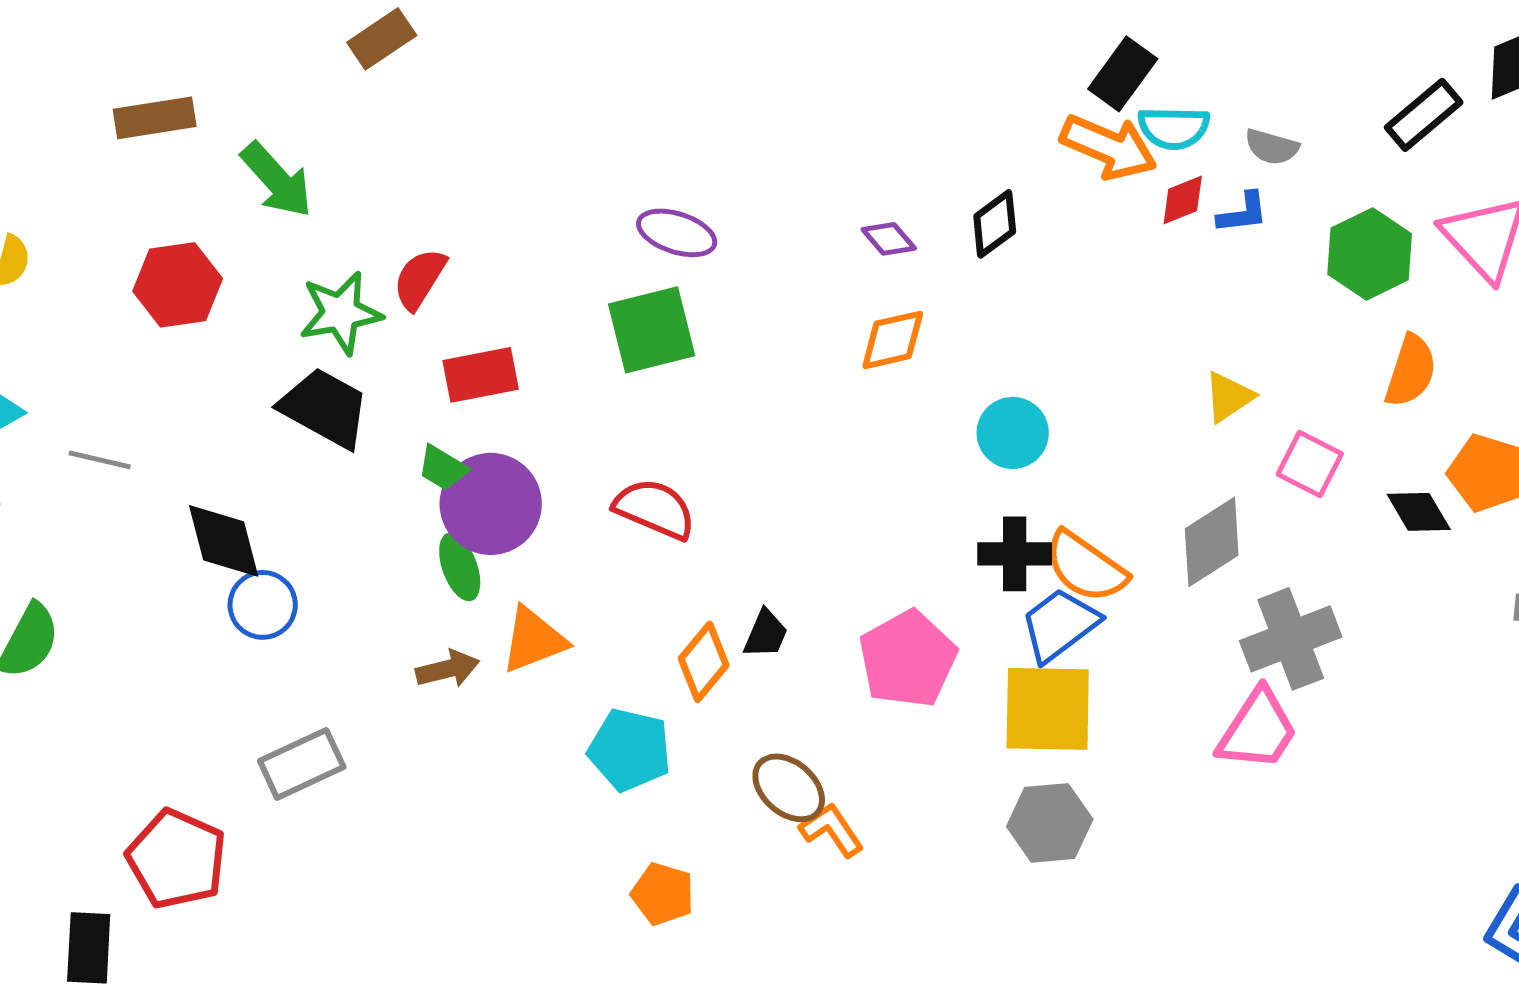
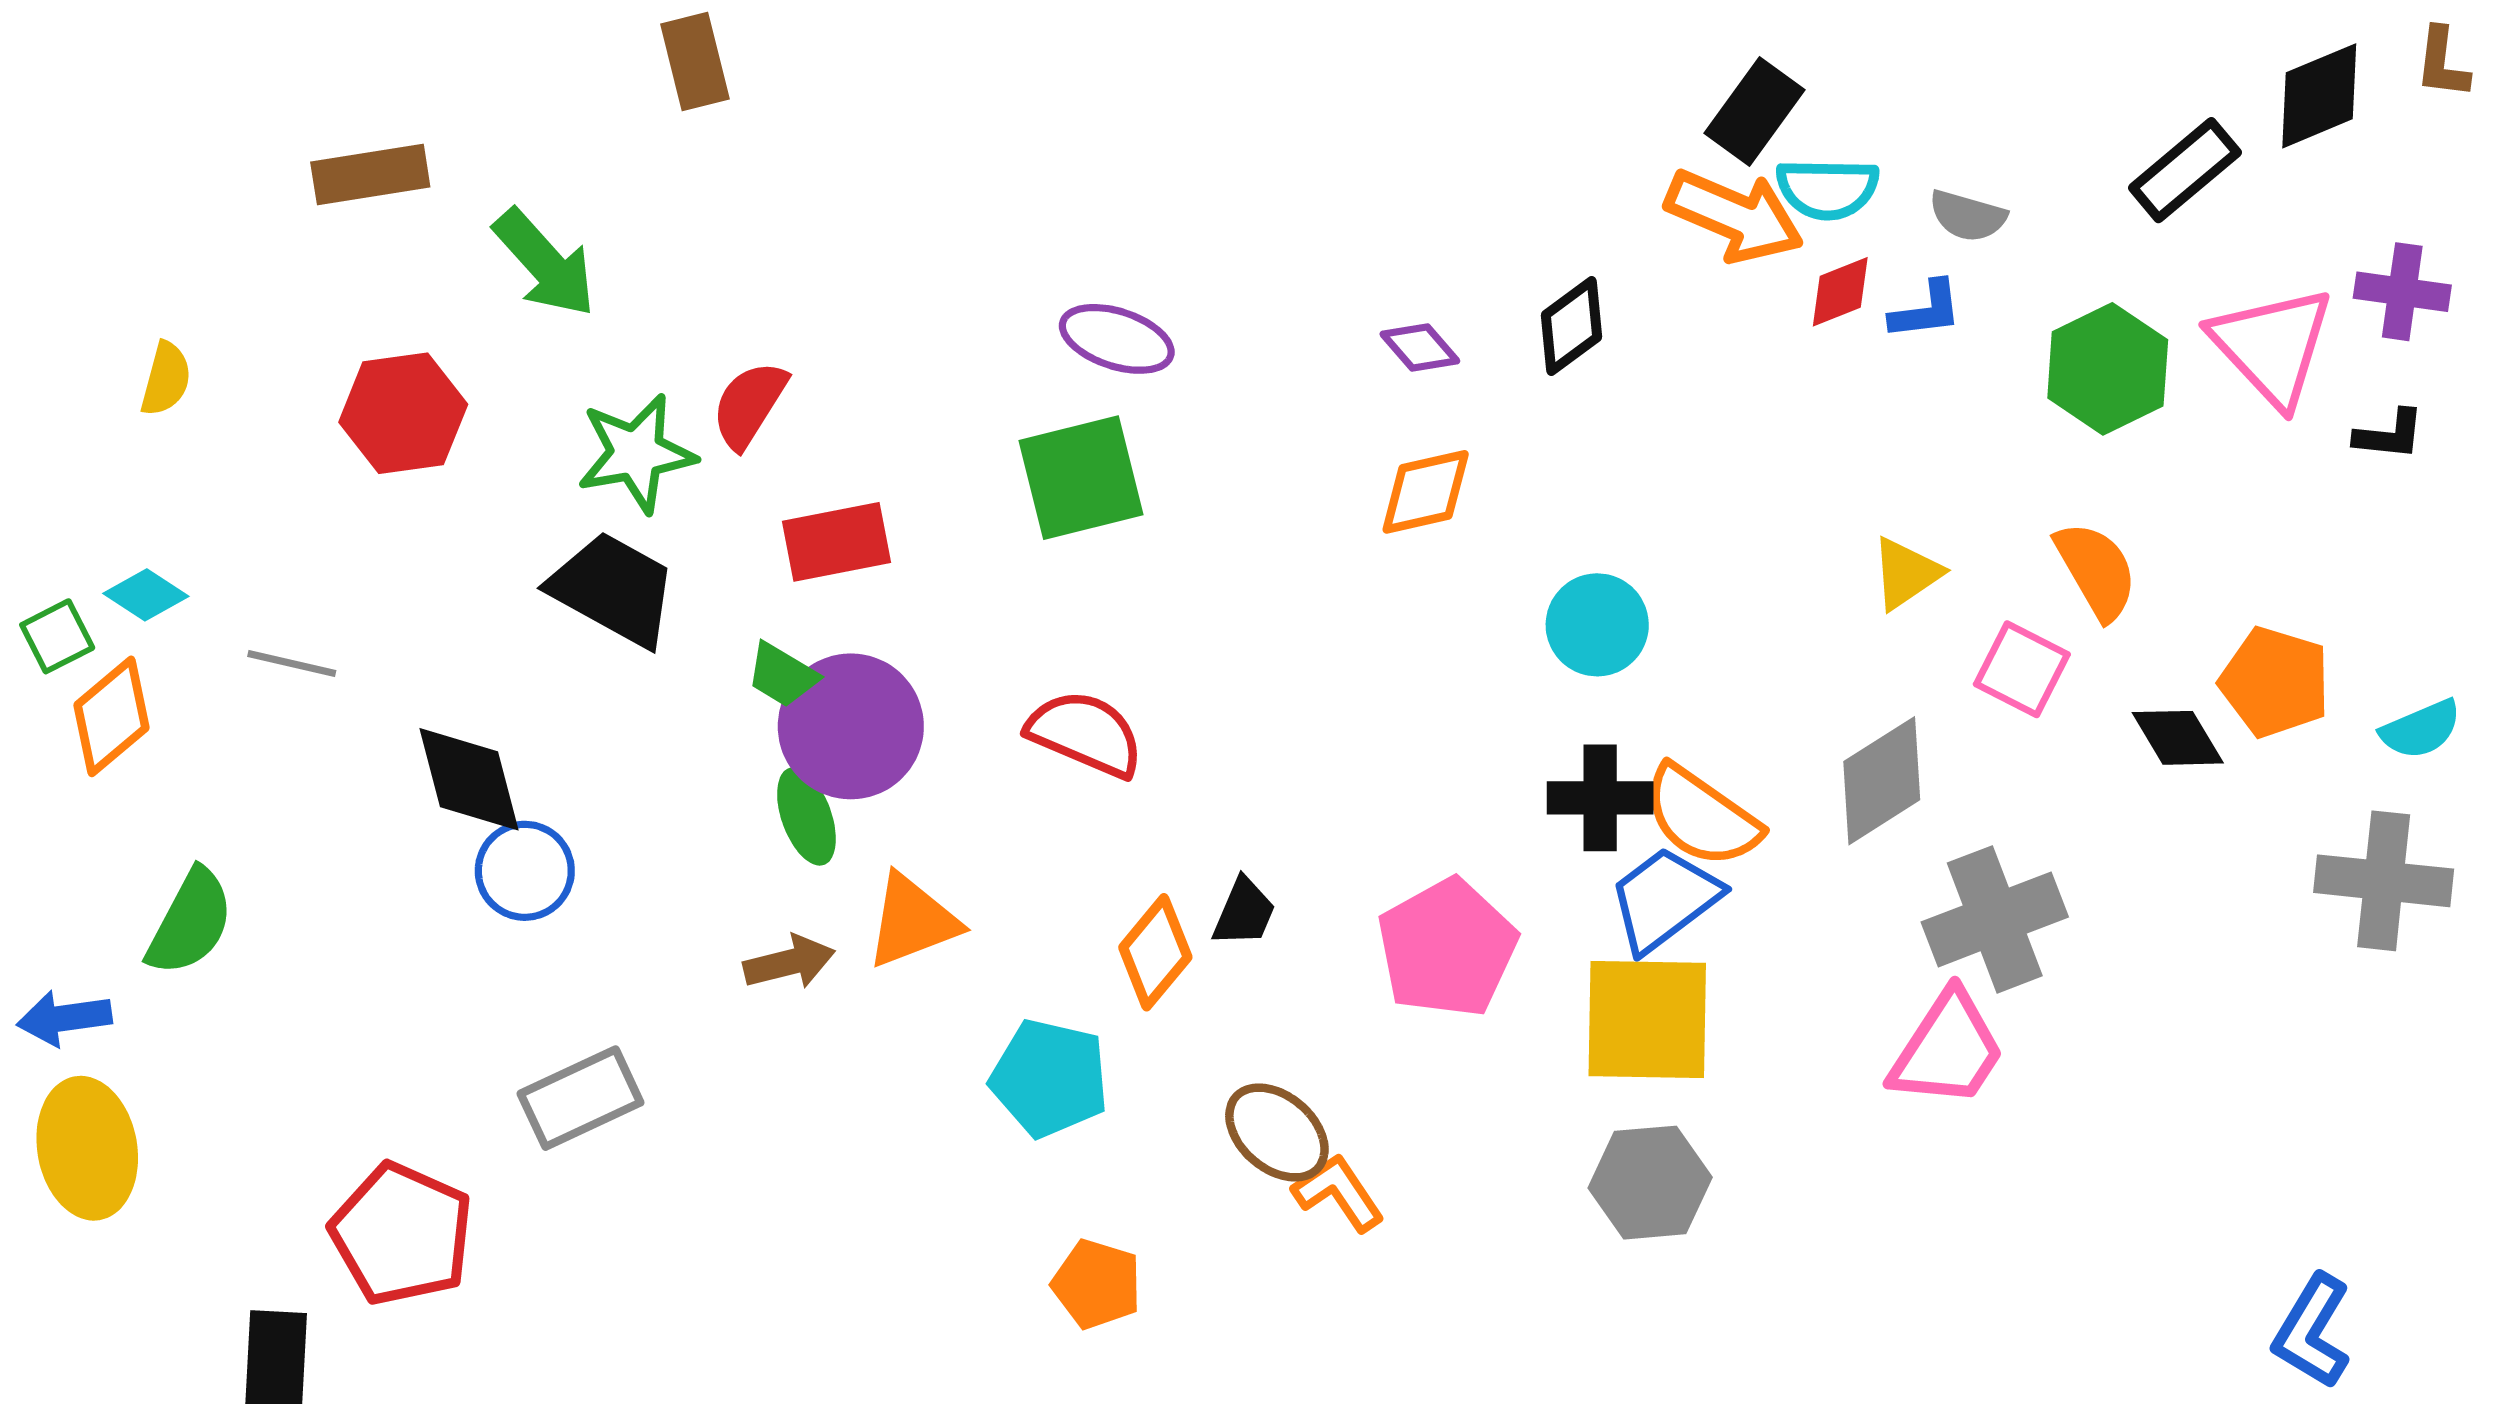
brown rectangle: (382, 39) -> (695, 61), turned -70
orange semicircle: (1411, 371) -> (2096, 571), moved, turned -48

